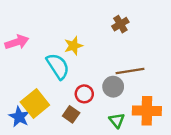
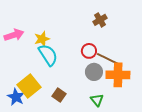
yellow star: (73, 46) -> (42, 39), moved
brown line: (130, 71) -> (108, 59), turned 35
red circle: (84, 94) -> (89, 51), moved
orange cross: (147, 111) -> (118, 75), moved

